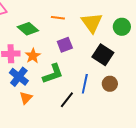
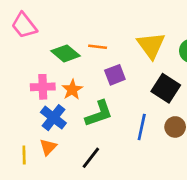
orange line: (58, 18) -> (98, 47), moved
orange triangle: (26, 98) -> (48, 147), moved
black line: (67, 100) -> (91, 158), moved

